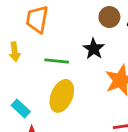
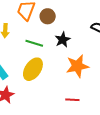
brown circle: (109, 17) -> (48, 16), moved

